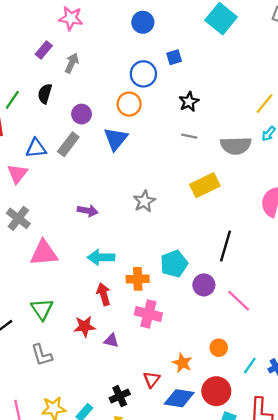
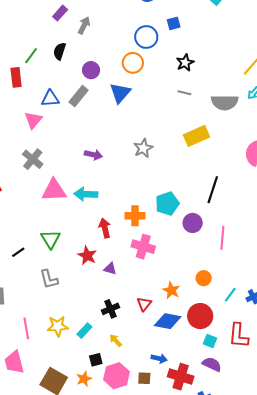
cyan arrow: (101, 257) -> (86, 194), moved
pink line: (239, 301) -> (222, 238), turned 50
red star: (85, 326) -> (87, 256), turned 30
black cross: (120, 396) -> (110, 309), moved

